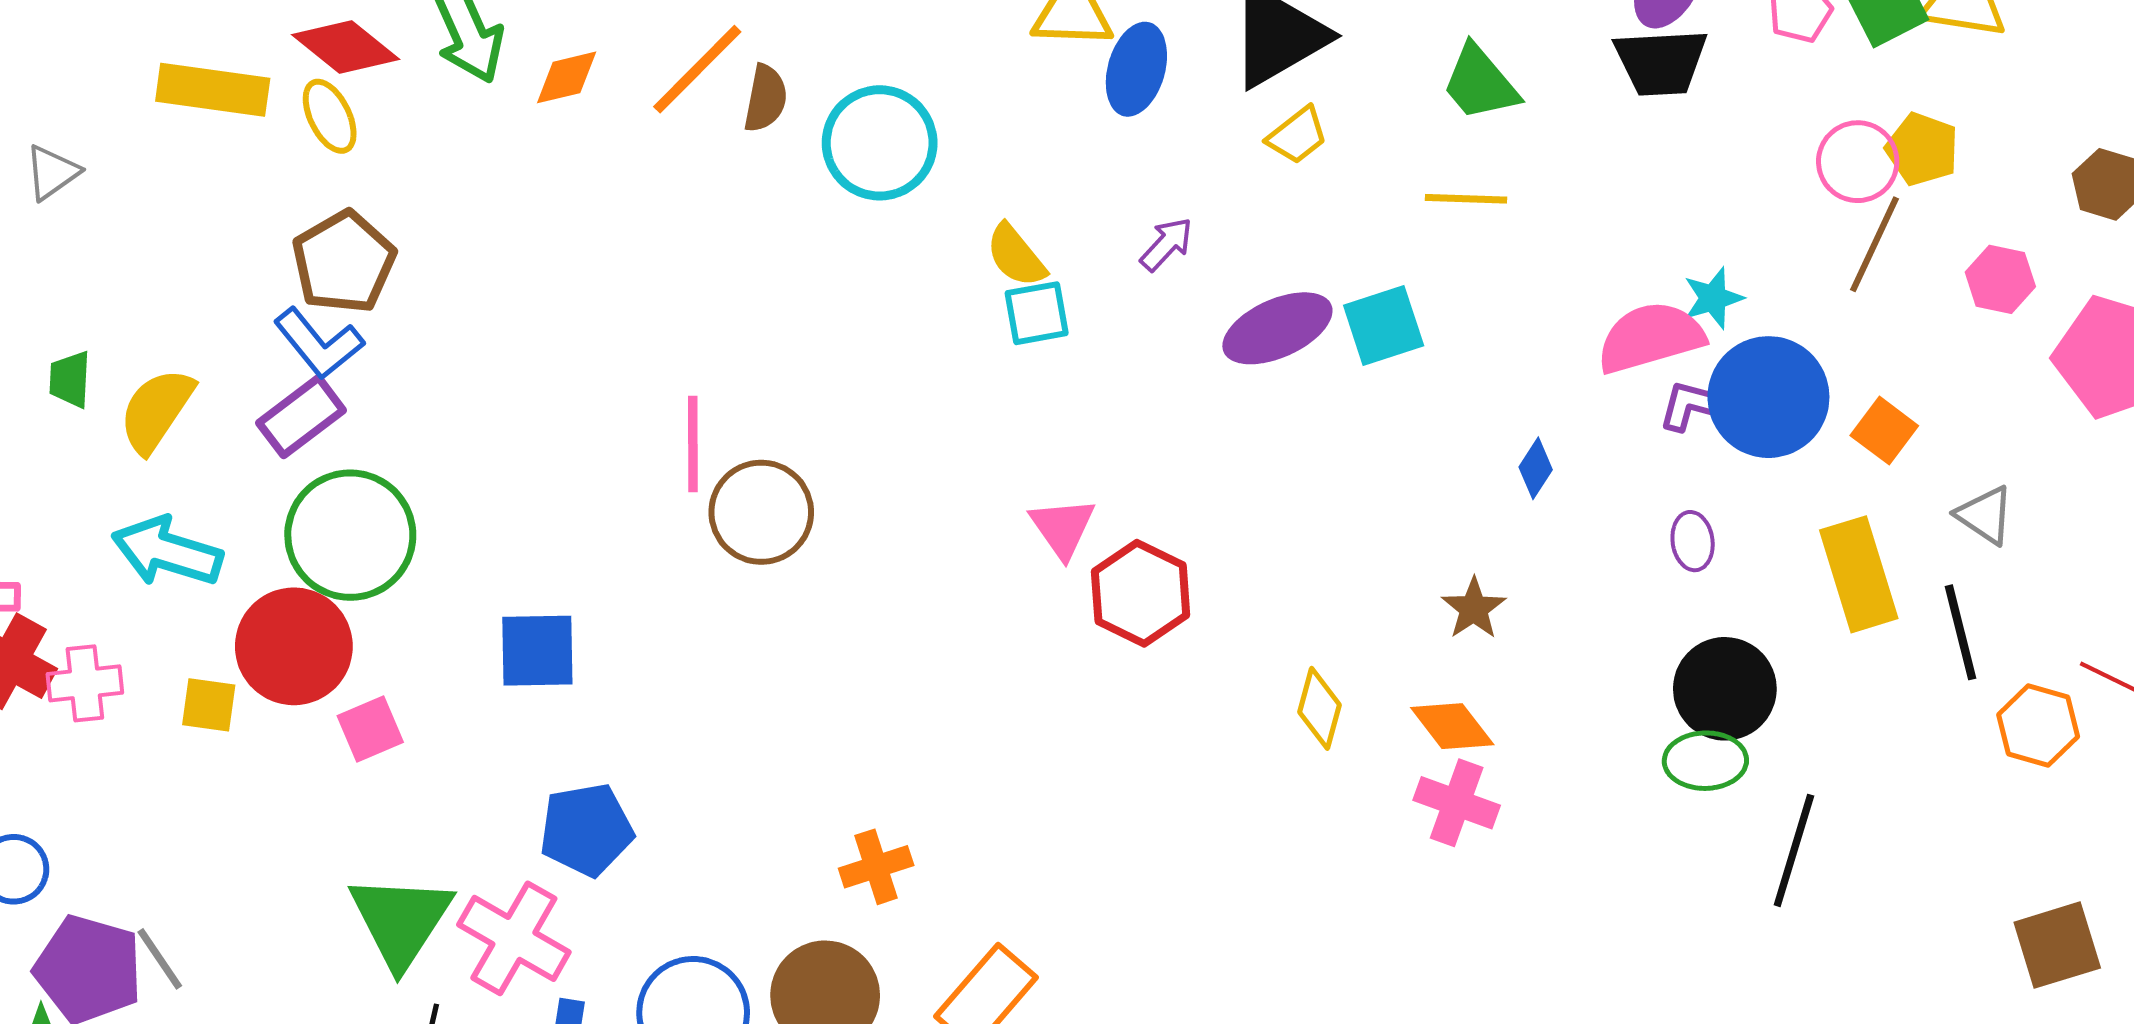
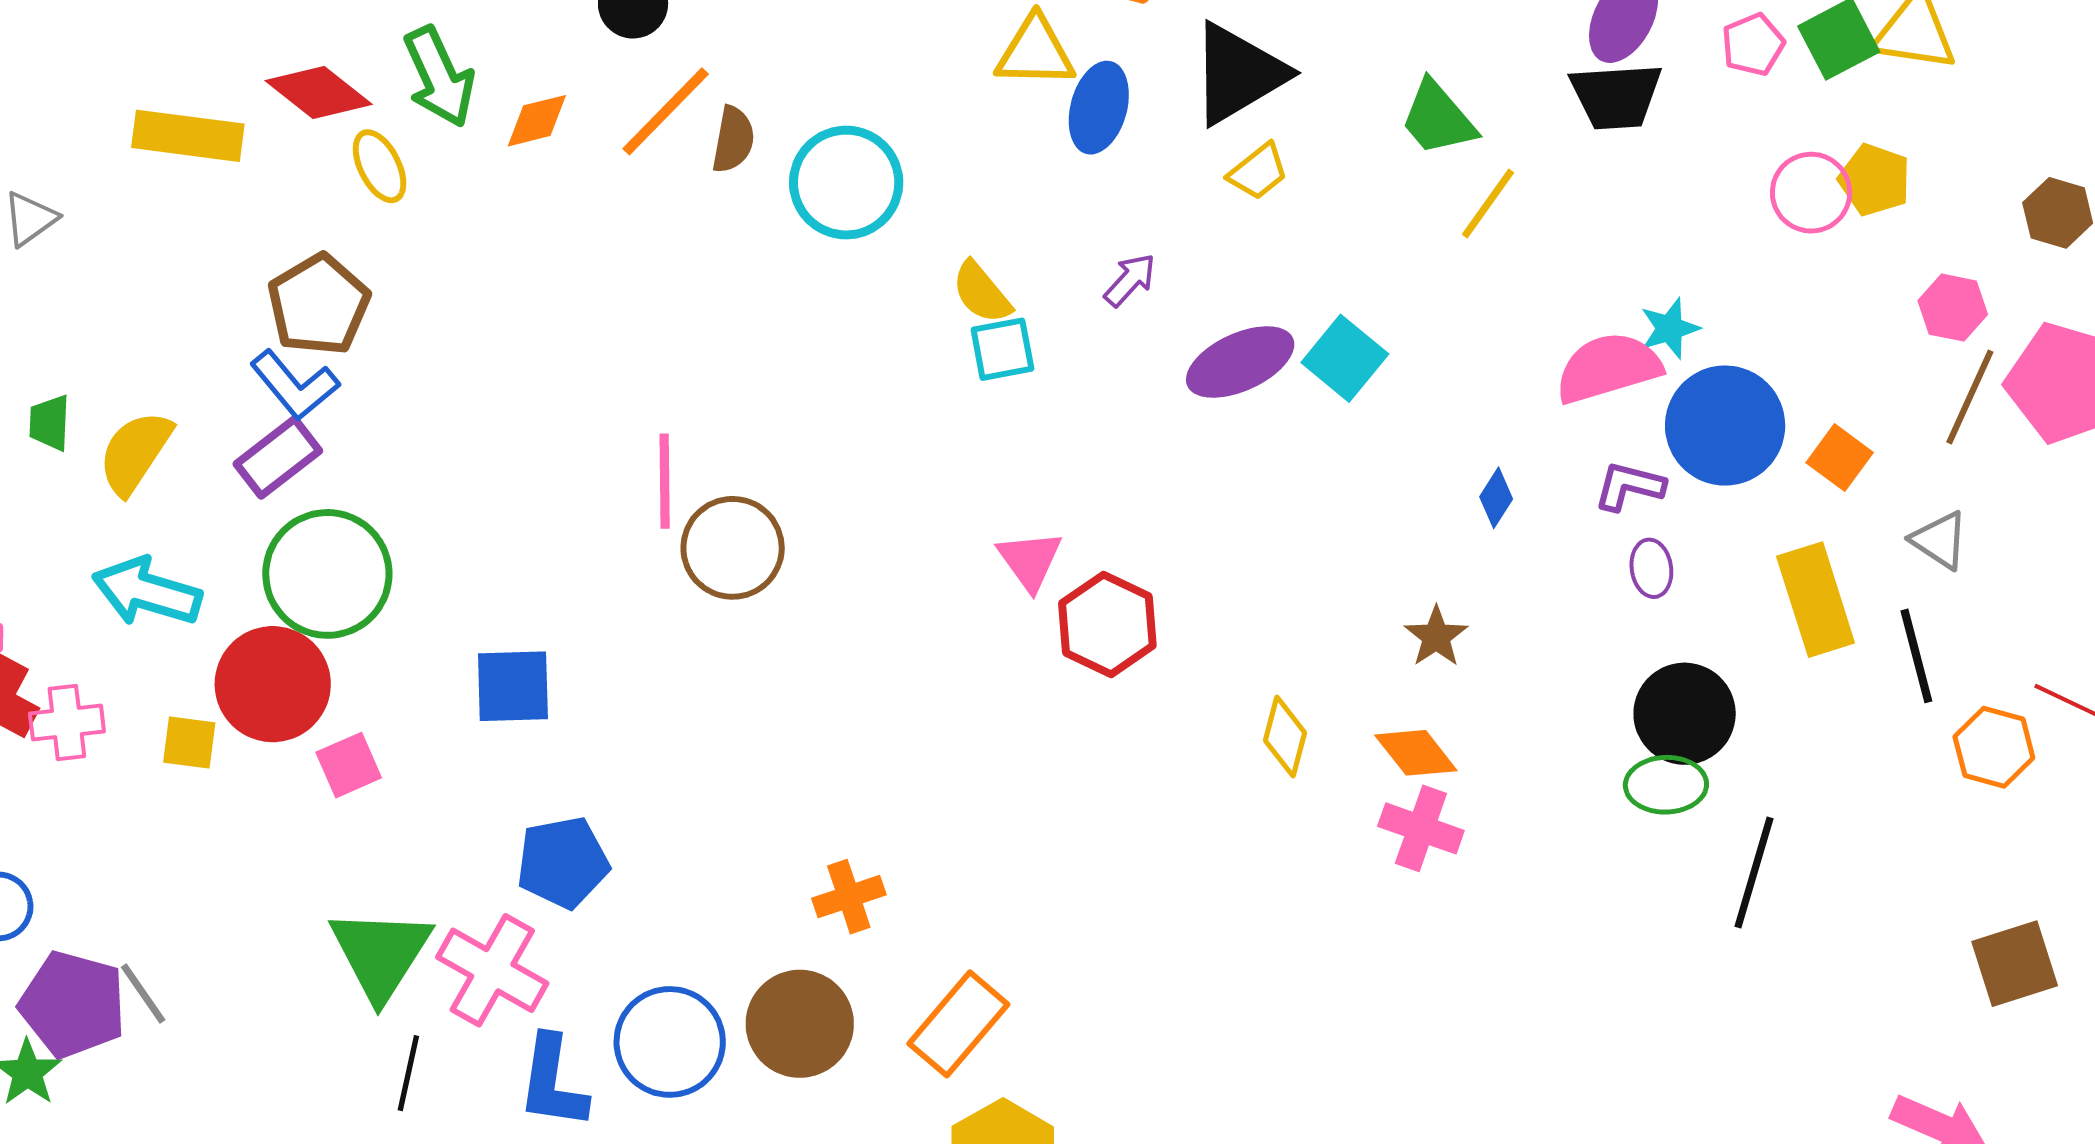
yellow ellipse: (330, 116) -> (380, 166), moved
yellow line: (1466, 199) -> (1488, 204), moved, turned -56
brown line: (1874, 244) -> (1970, 397), moved
cyan square: (1384, 325) -> (1345, 358), turned -32
purple L-shape: (1694, 406) -> (1629, 486), moved

